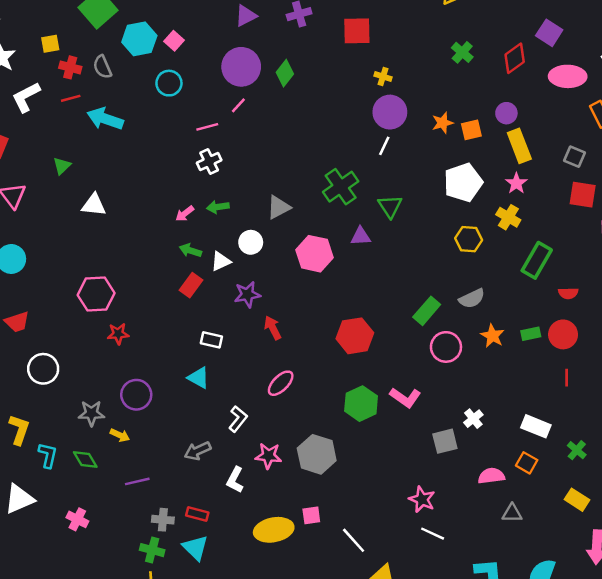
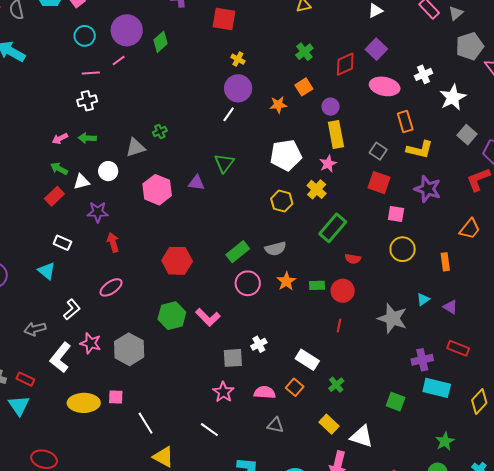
cyan circle: (169, 83) -> (85, 36), moved
orange square: (471, 130) -> (304, 87), moved, turned -30
green cross: (341, 187) -> (160, 131), moved, size x0.5
white L-shape: (235, 480) -> (60, 357), size x1.4
pink star: (422, 499) -> (223, 392), moved

